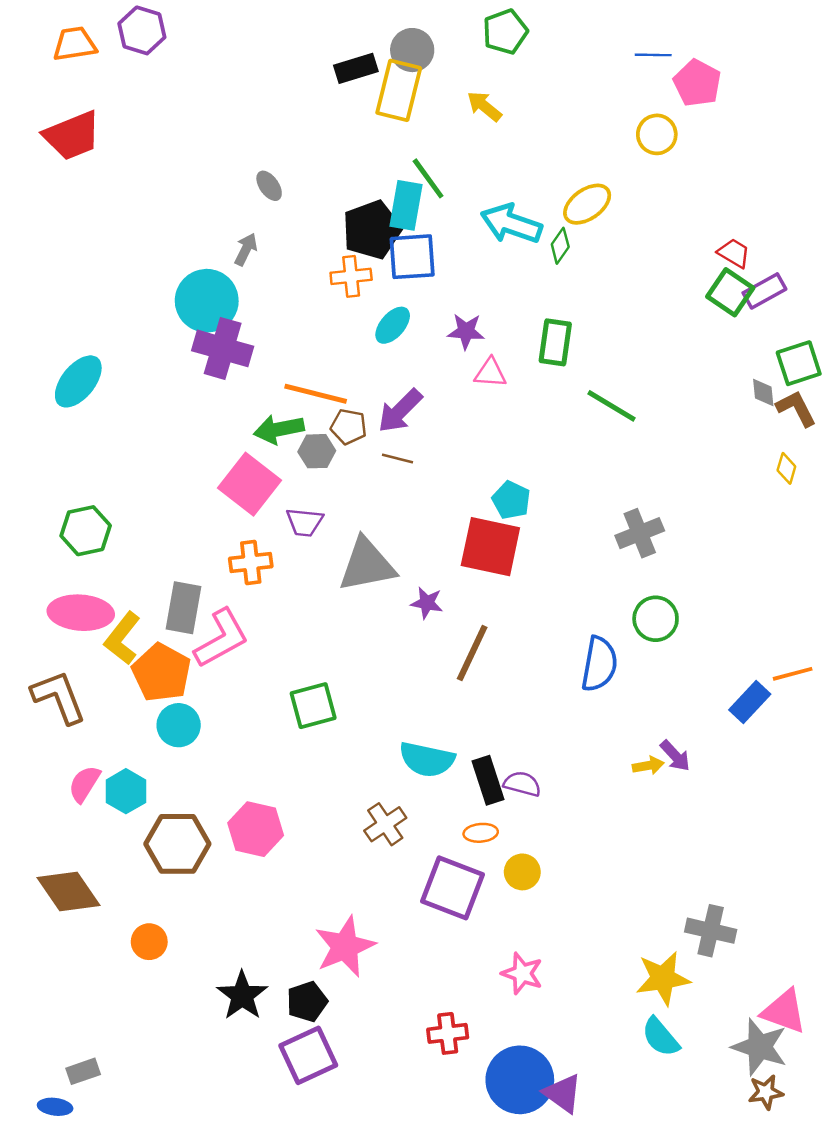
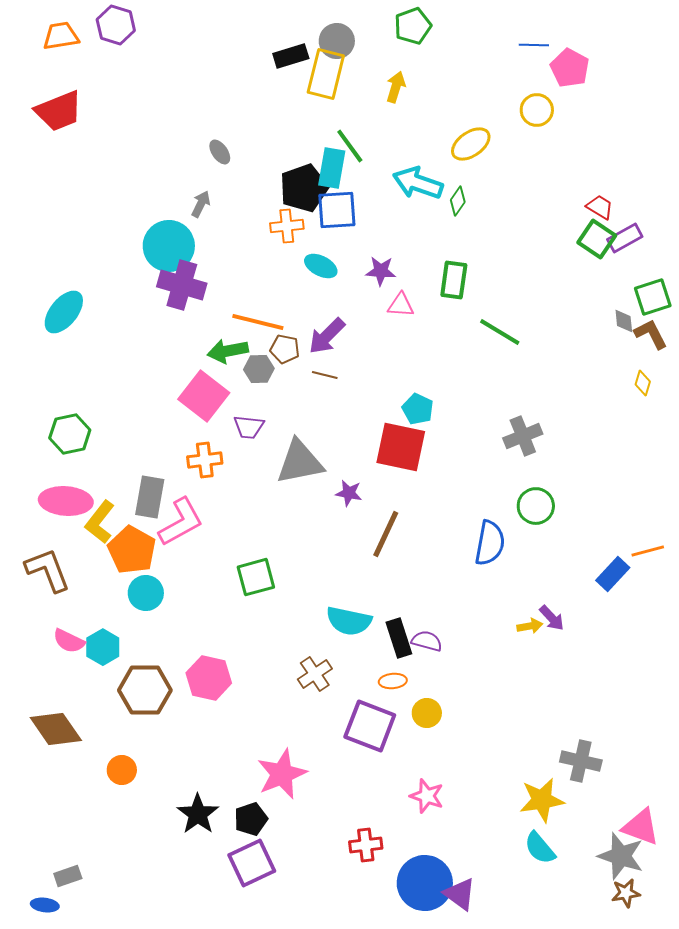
yellow arrow: (484, 106) -> (396, 87), turned 68
yellow ellipse: (587, 204) -> (471, 144), moved
cyan ellipse: (393, 325) -> (321, 266), turned 76
pink semicircle: (84, 784) -> (69, 641), turned -96

